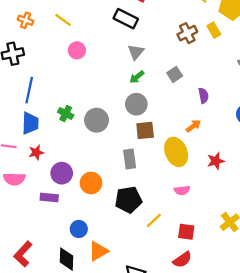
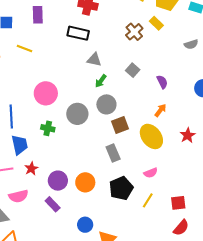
pink circle: (77, 50) -> (46, 93), moved, size x1.5
gray triangle: (136, 52) -> (94, 60), turned -42
gray circle: (97, 120) -> (77, 114), moved
pink semicircle: (182, 190) -> (151, 173), moved
purple rectangle: (49, 198) -> (53, 204), turned 56

